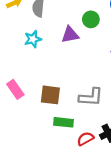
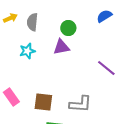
green circle: (91, 19) -> (68, 28), moved

